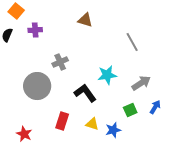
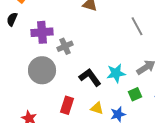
purple cross: (35, 30) -> (42, 32), moved, size x1.5
cyan star: (107, 75) -> (116, 73), moved

